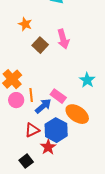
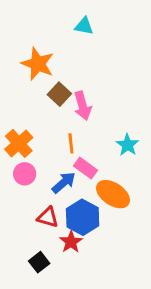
orange star: (25, 24) -> (38, 64), size x1.6
pink arrow: (63, 39) -> (83, 106), moved
orange line: (31, 95) -> (71, 143), moved
red triangle: (32, 130) -> (48, 217), turned 42

